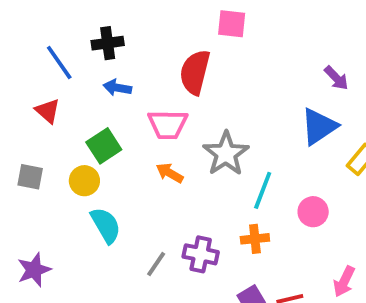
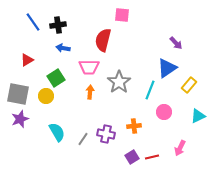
blue line: (59, 62) -> (33, 22), moved
red triangle: (48, 111) -> (27, 60), turned 48
orange arrow: (170, 173) -> (90, 92), turned 64
gray square: (30, 177) -> (18, 94), size x1.6
cyan line: (263, 190) -> (150, 90), moved
cyan semicircle: (106, 225) -> (57, 132), moved
purple star: (34, 270) -> (20, 119), moved

